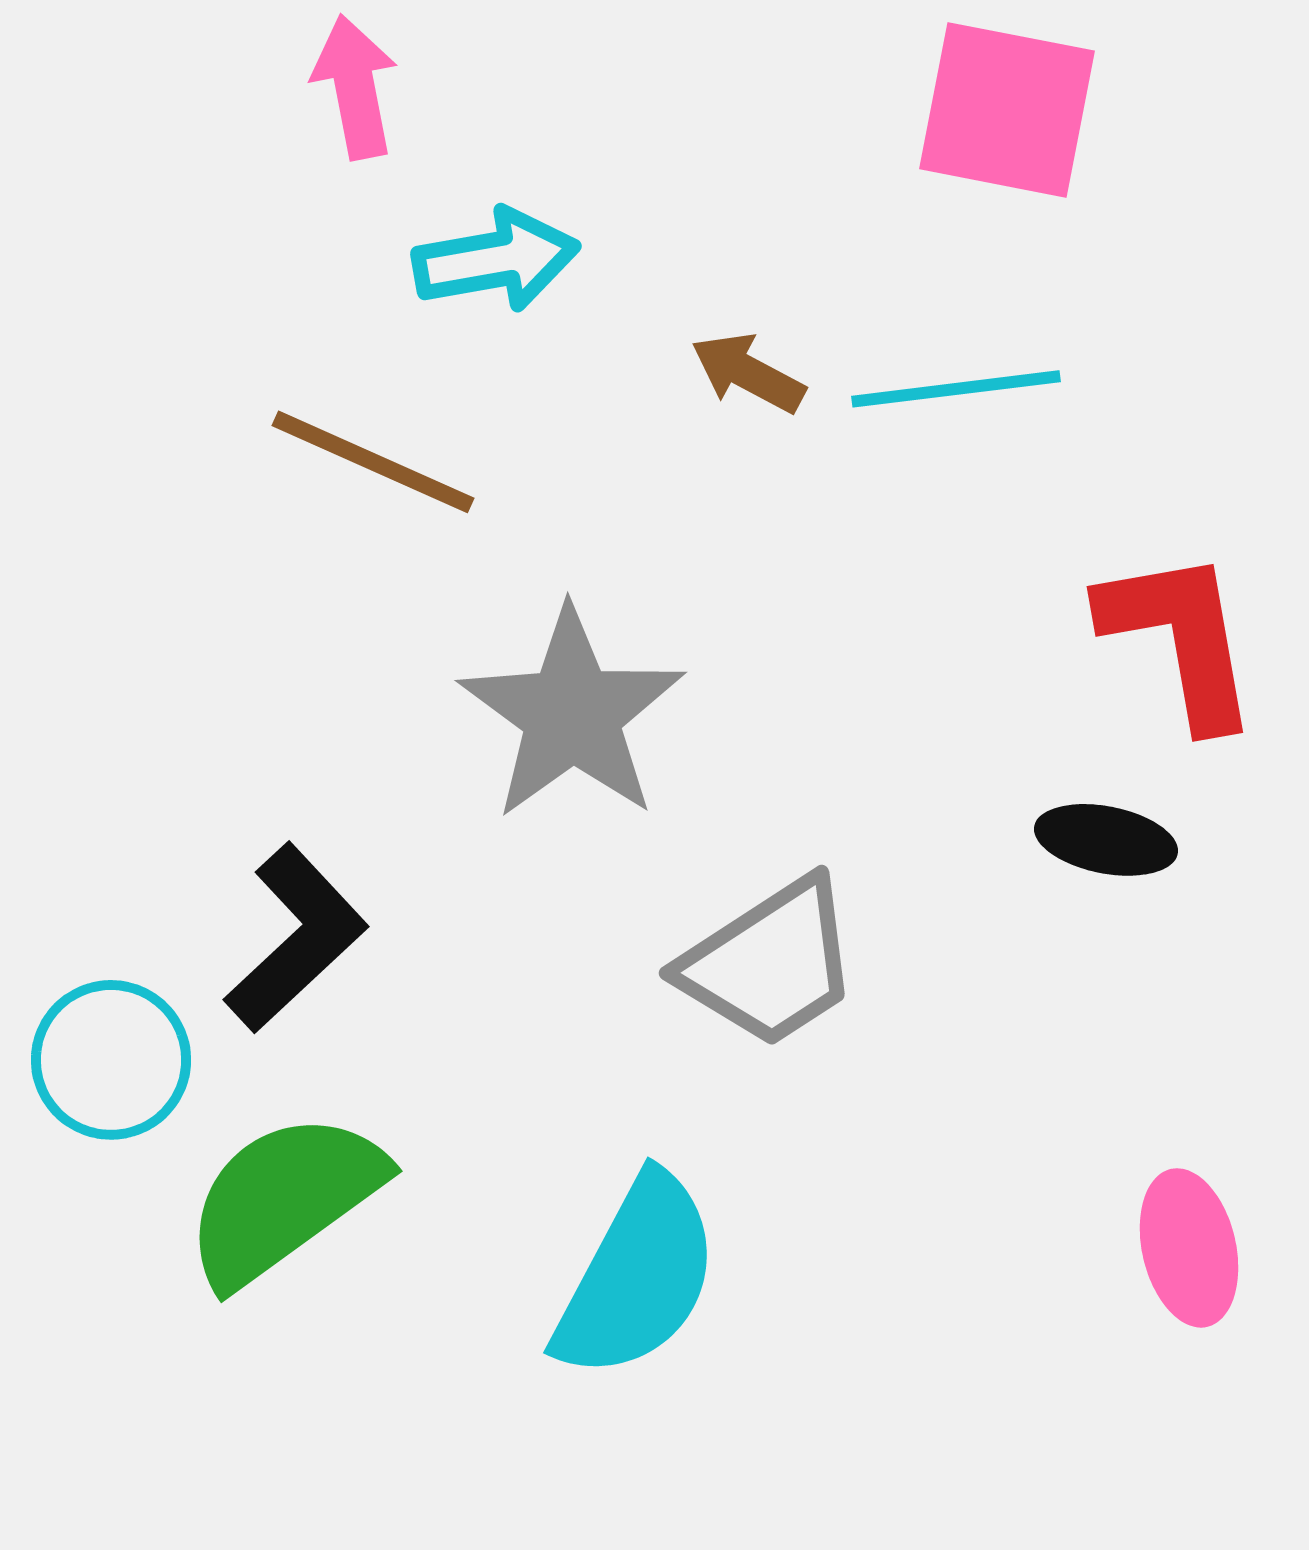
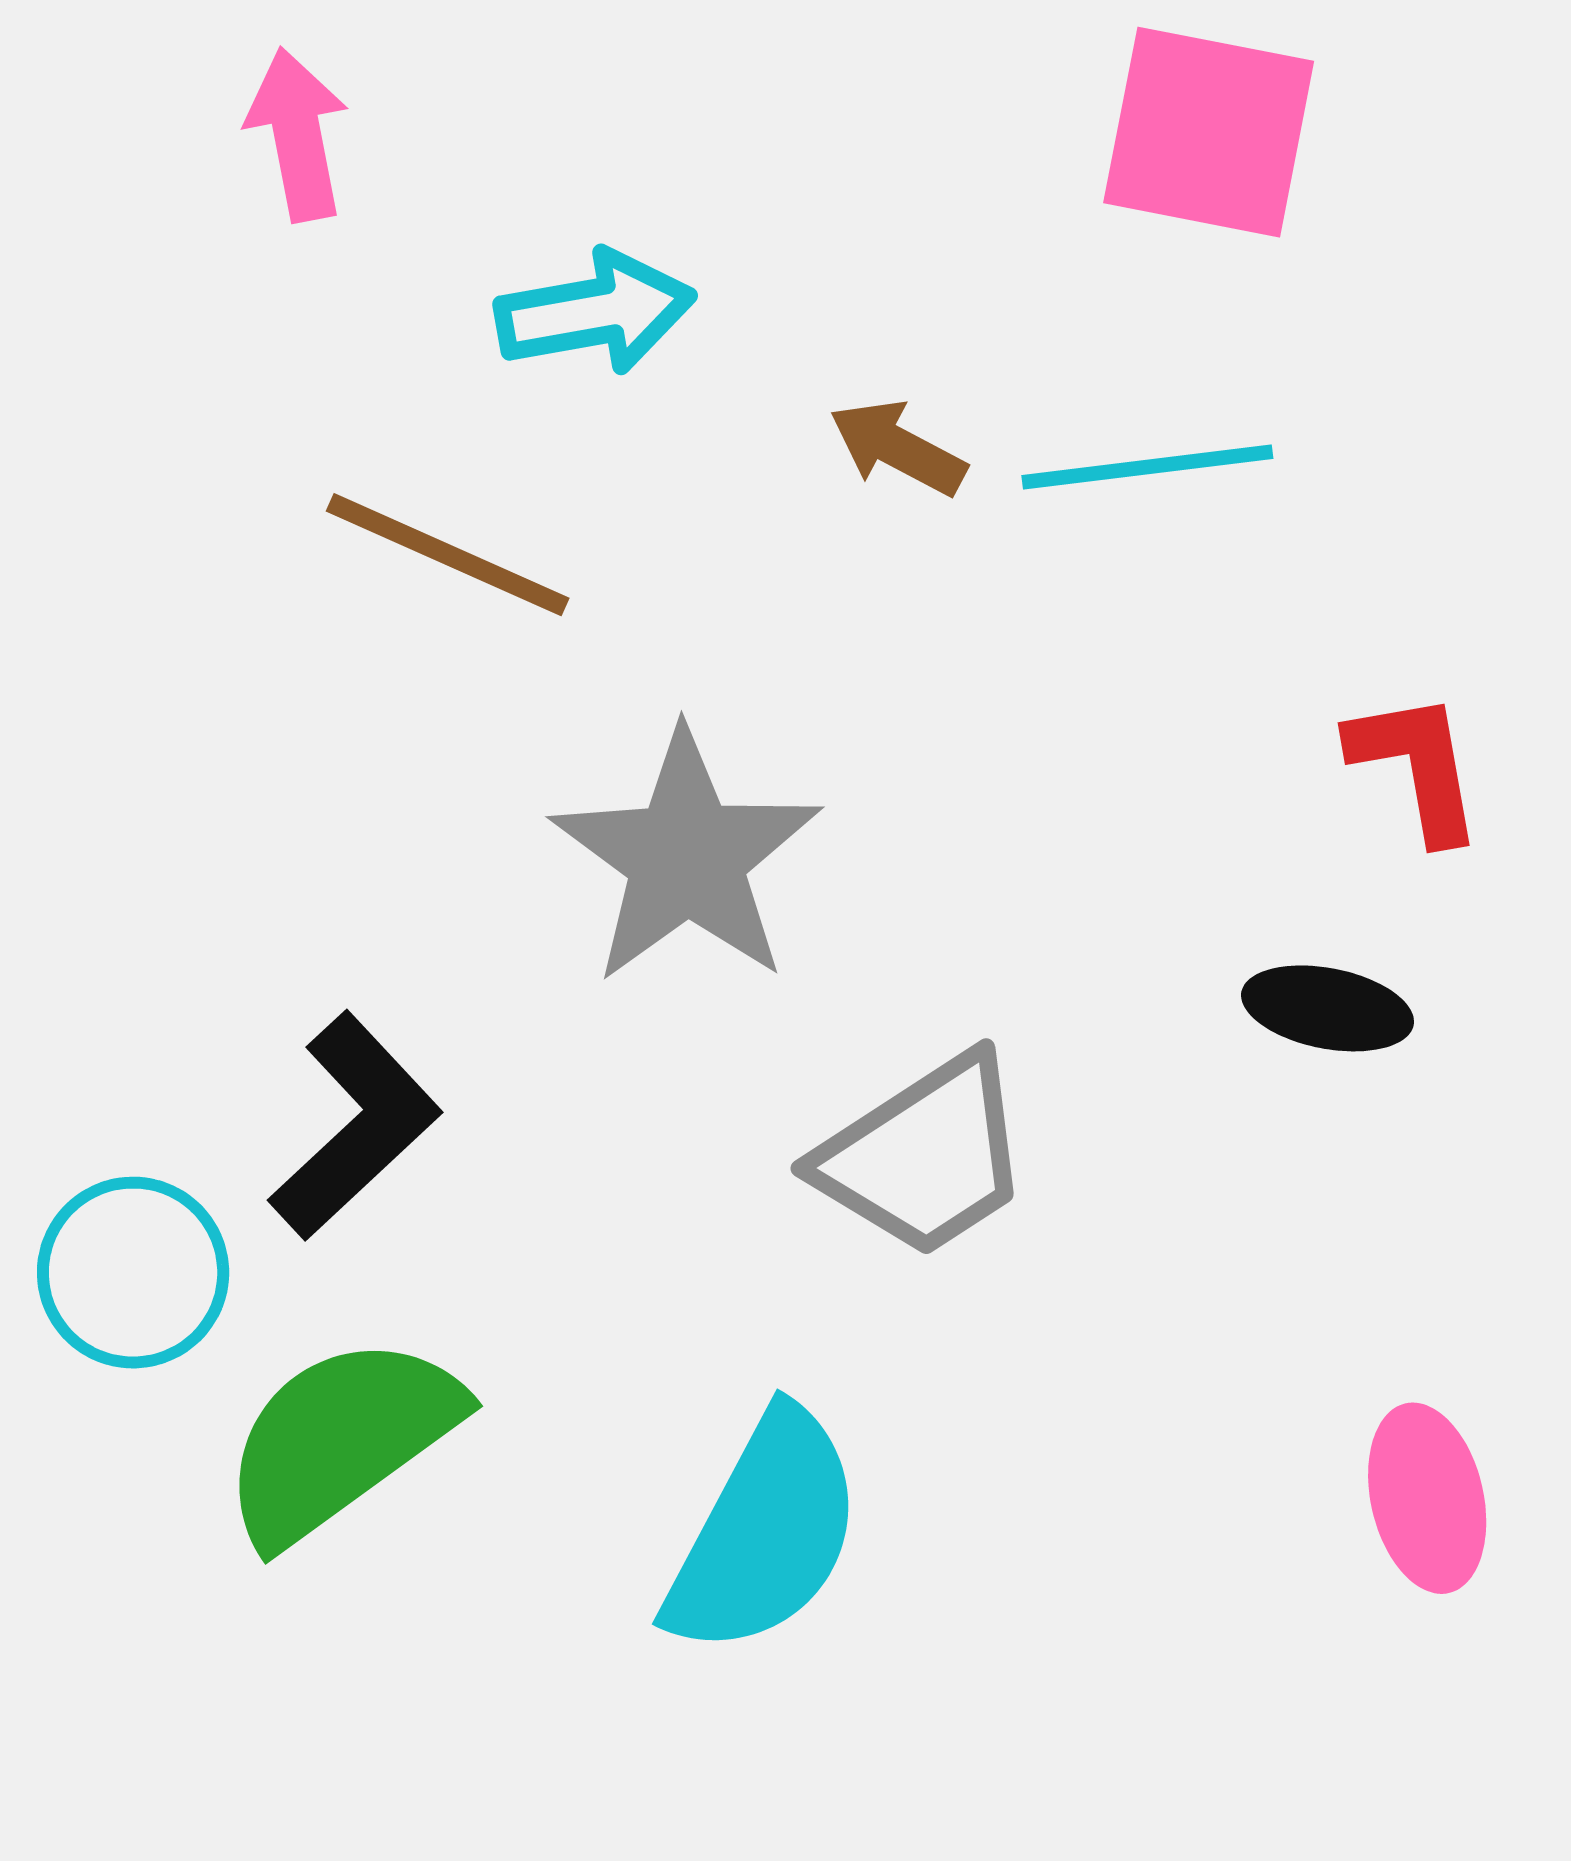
pink arrow: (355, 87) -> (297, 134), moved
red L-shape: (1180, 638) -> (1416, 766), size x0.7

